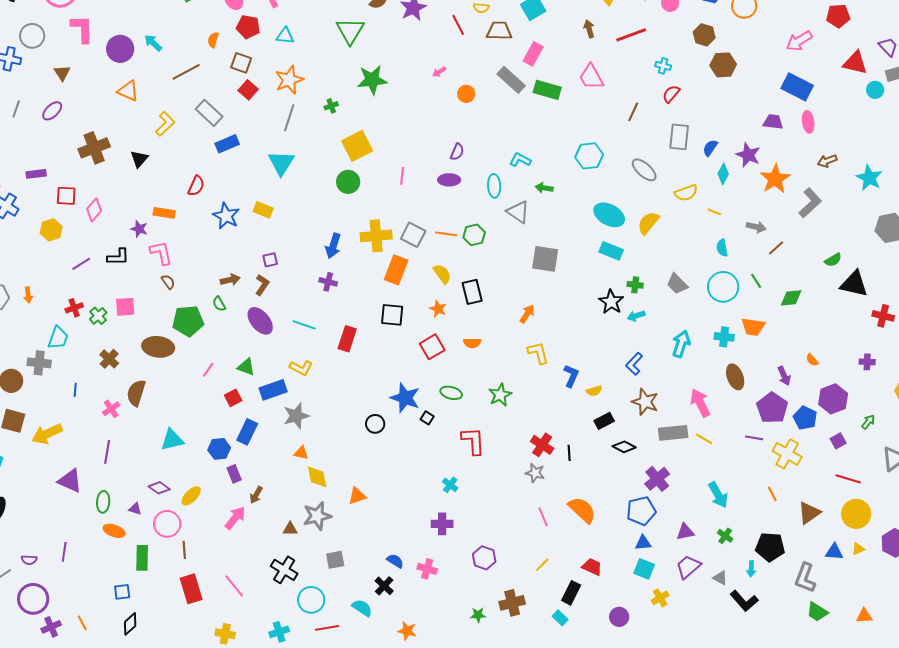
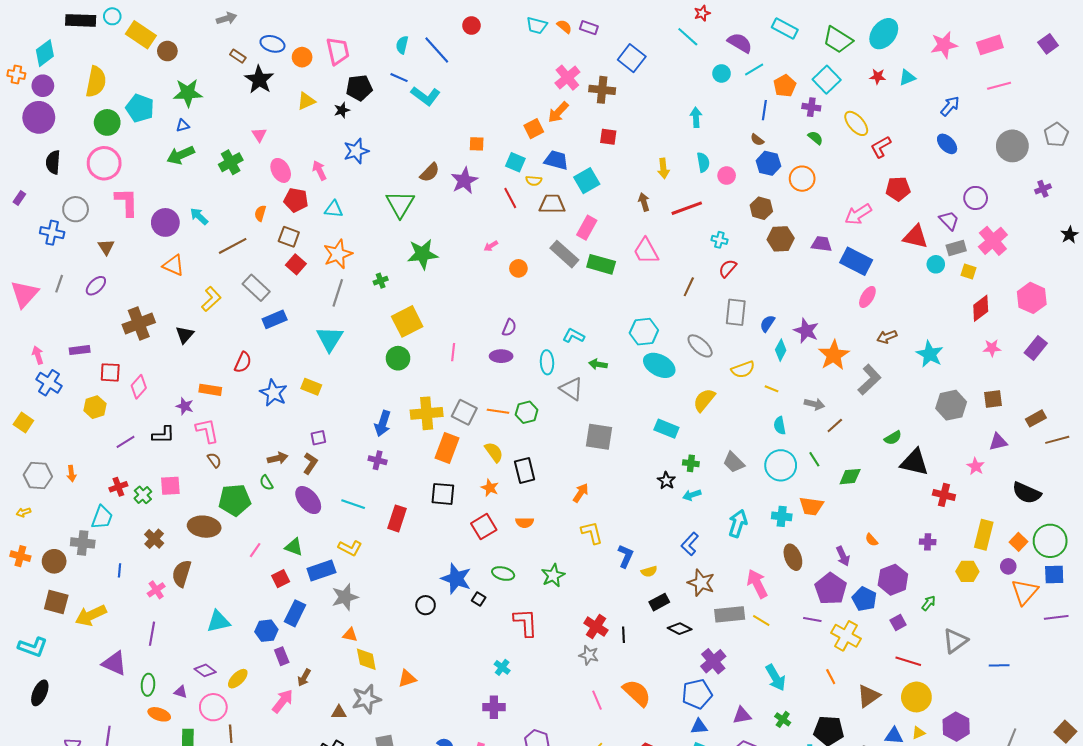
purple trapezoid: (773, 122) -> (822, 244), moved
pink ellipse: (808, 122) -> (867, 297), turned 40
cyan ellipse: (609, 215) -> (659, 365), moved
black star: (611, 302) -> (666, 481), size x0.7

